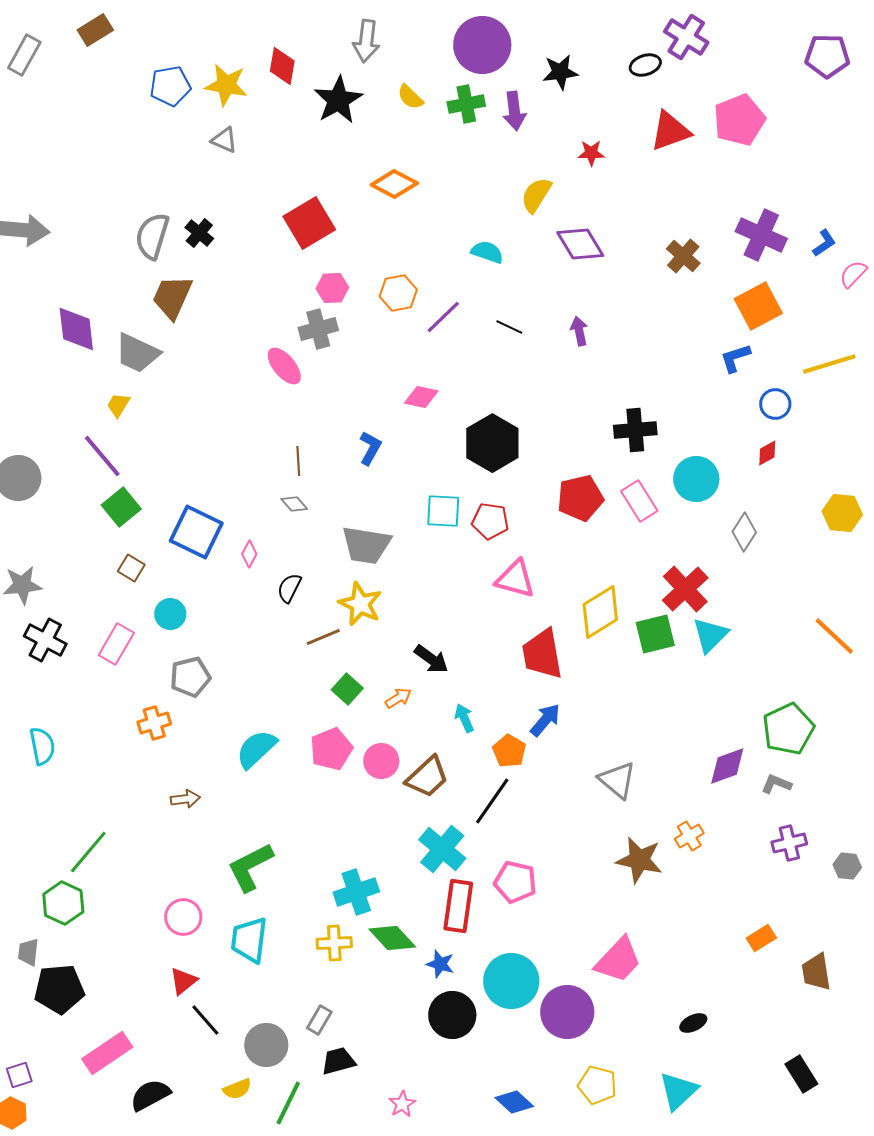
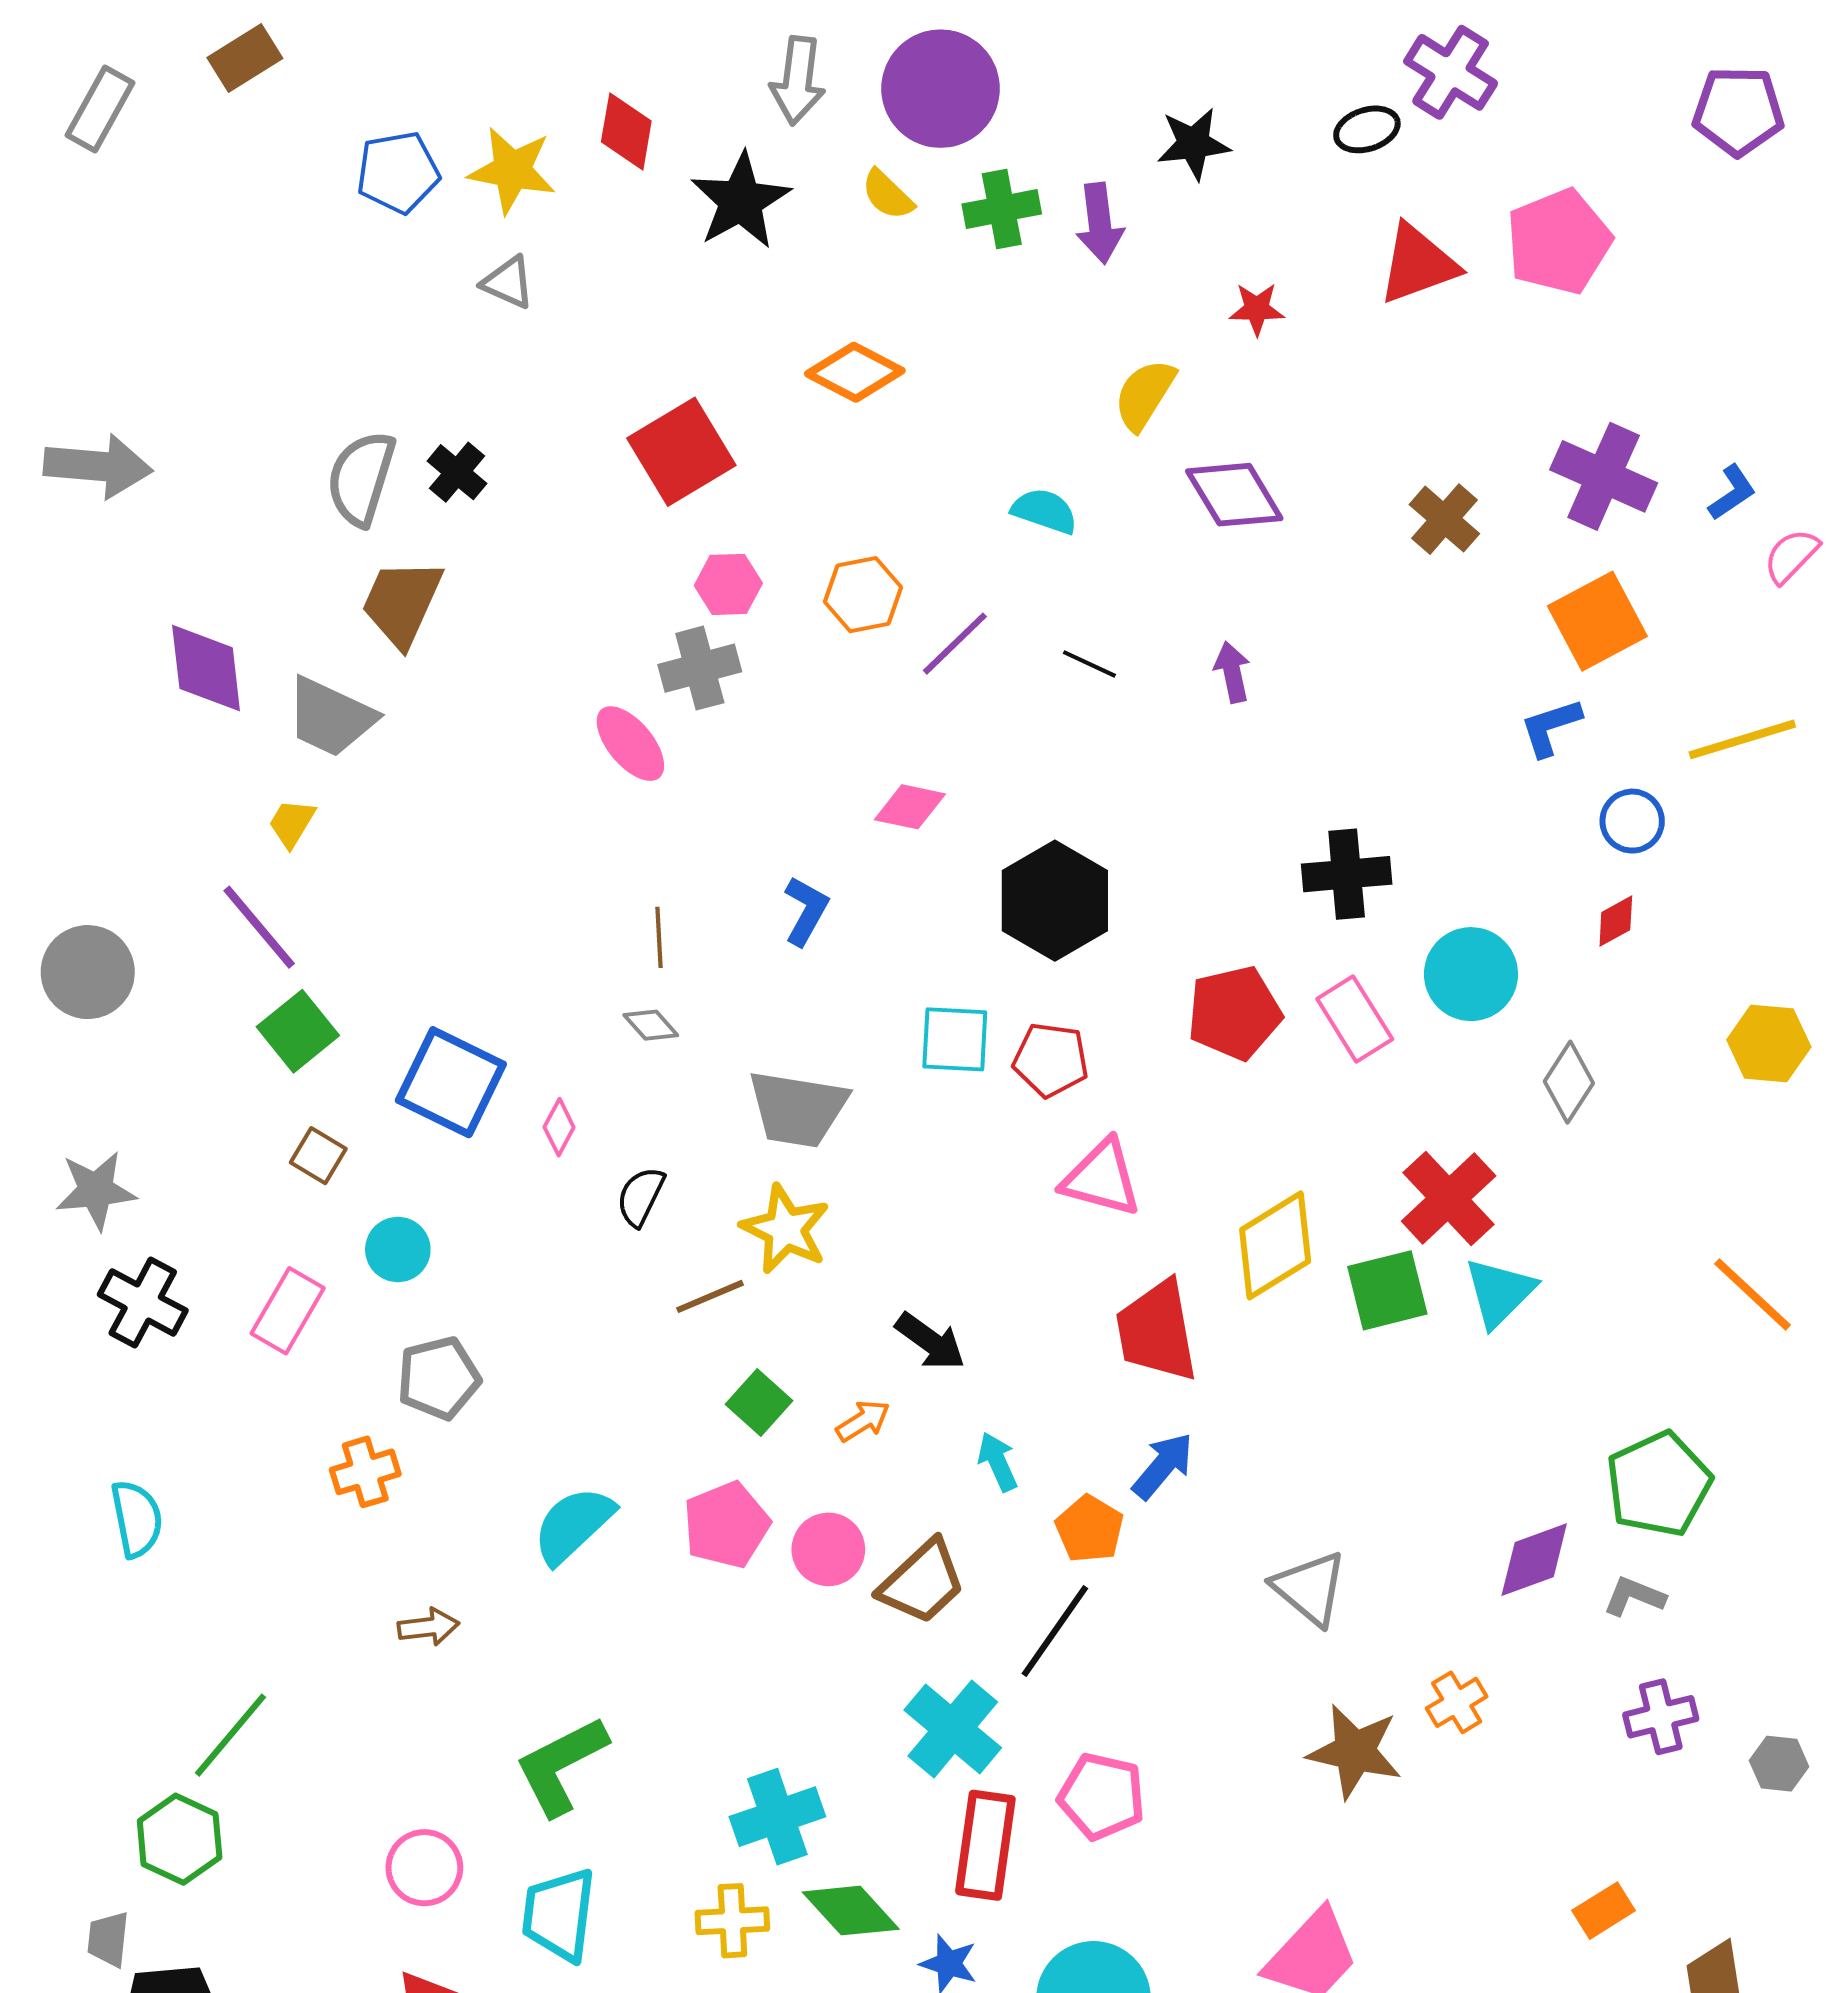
purple circle: (482, 45) -> (941, 89), moved

